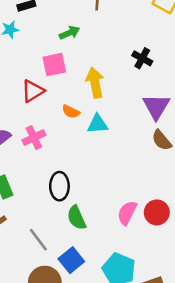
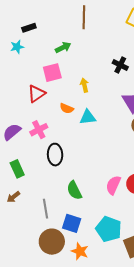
yellow arrow: (95, 83) -> (84, 85), size x0.6
black ellipse: (59, 186) -> (55, 155), moved
gray line: (38, 240) -> (45, 209), turned 30
blue square: (71, 260) -> (72, 223), turned -30

